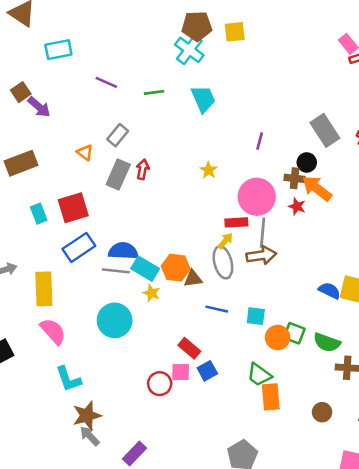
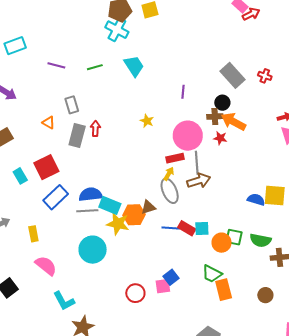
gray rectangle: (118, 135) -> (72, 105), turned -48
orange hexagon: (176, 268) -> (134, 215), moved
yellow rectangle: (44, 289) -> (33, 234), size x0.6
yellow star: (152, 293) -> (118, 224), size x1.6
red rectangle: (189, 348) -> (187, 228), moved
pink square: (181, 372) -> (163, 286), moved

